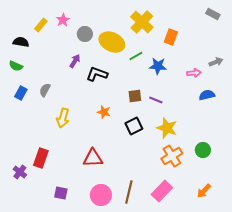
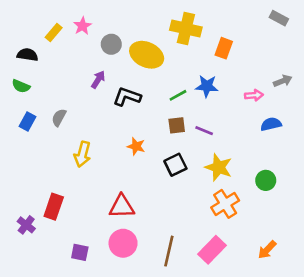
yellow cross: (142, 22) -> (186, 29), turned -30
green line: (136, 56) -> (178, 95), moved
green circle: (203, 150) -> (266, 180), moved
pink circle: (101, 195) -> (123, 243), moved

